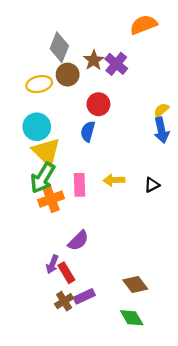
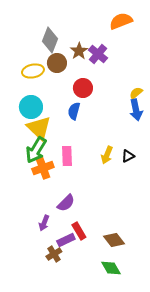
yellow arrow: (114, 180) -> (107, 155), moved, turned -66
red rectangle: (66, 273) -> (79, 231), moved
purple rectangle: (84, 296) -> (66, 240), moved

